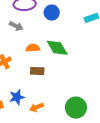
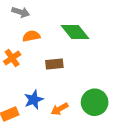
orange semicircle: (33, 48) -> (31, 36), moved
green circle: (76, 108) -> (95, 102), moved

